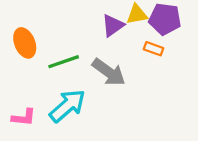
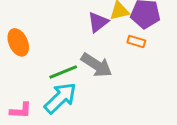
green line: (64, 62) -> (63, 72), moved

